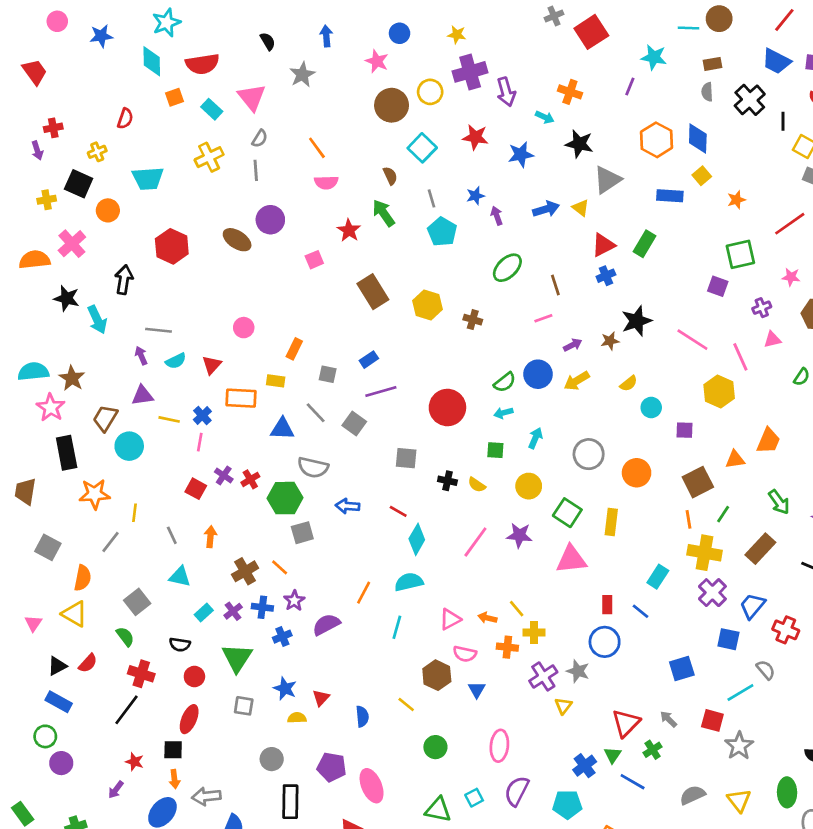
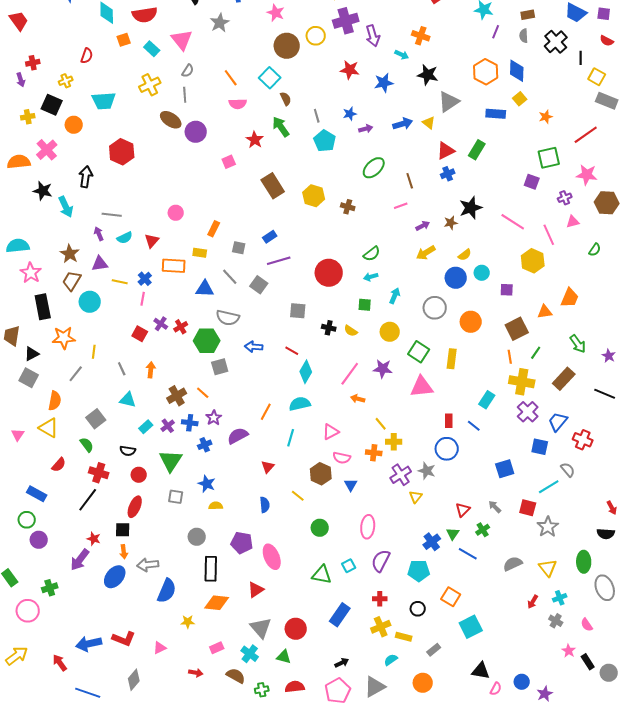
purple line: (630, 87) -> (496, 32), moved
cyan square: (422, 148) -> (270, 78), moved
purple arrow: (497, 216) -> (366, 129), turned 96
brown ellipse: (237, 240) -> (171, 120), moved
pink star: (791, 277) -> (587, 175), size x1.5
blue circle: (538, 374) -> (456, 278), moved
brown star: (72, 378) -> (70, 254), moved
orange arrow: (487, 618) -> (358, 399), moved
black triangle: (57, 666) -> (32, 354), moved
red triangle: (321, 698) -> (268, 467), moved
red triangle: (626, 723) -> (463, 510), size x0.7
purple arrow: (116, 790) -> (80, 560), size x1.6

